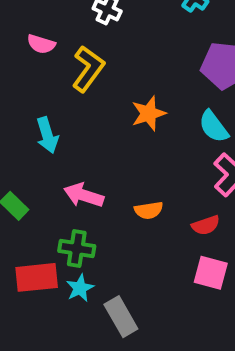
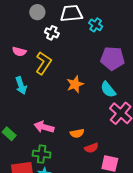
cyan arrow: (47, 135) -> (21, 86), moved
red semicircle: (206, 225) -> (91, 148), moved

